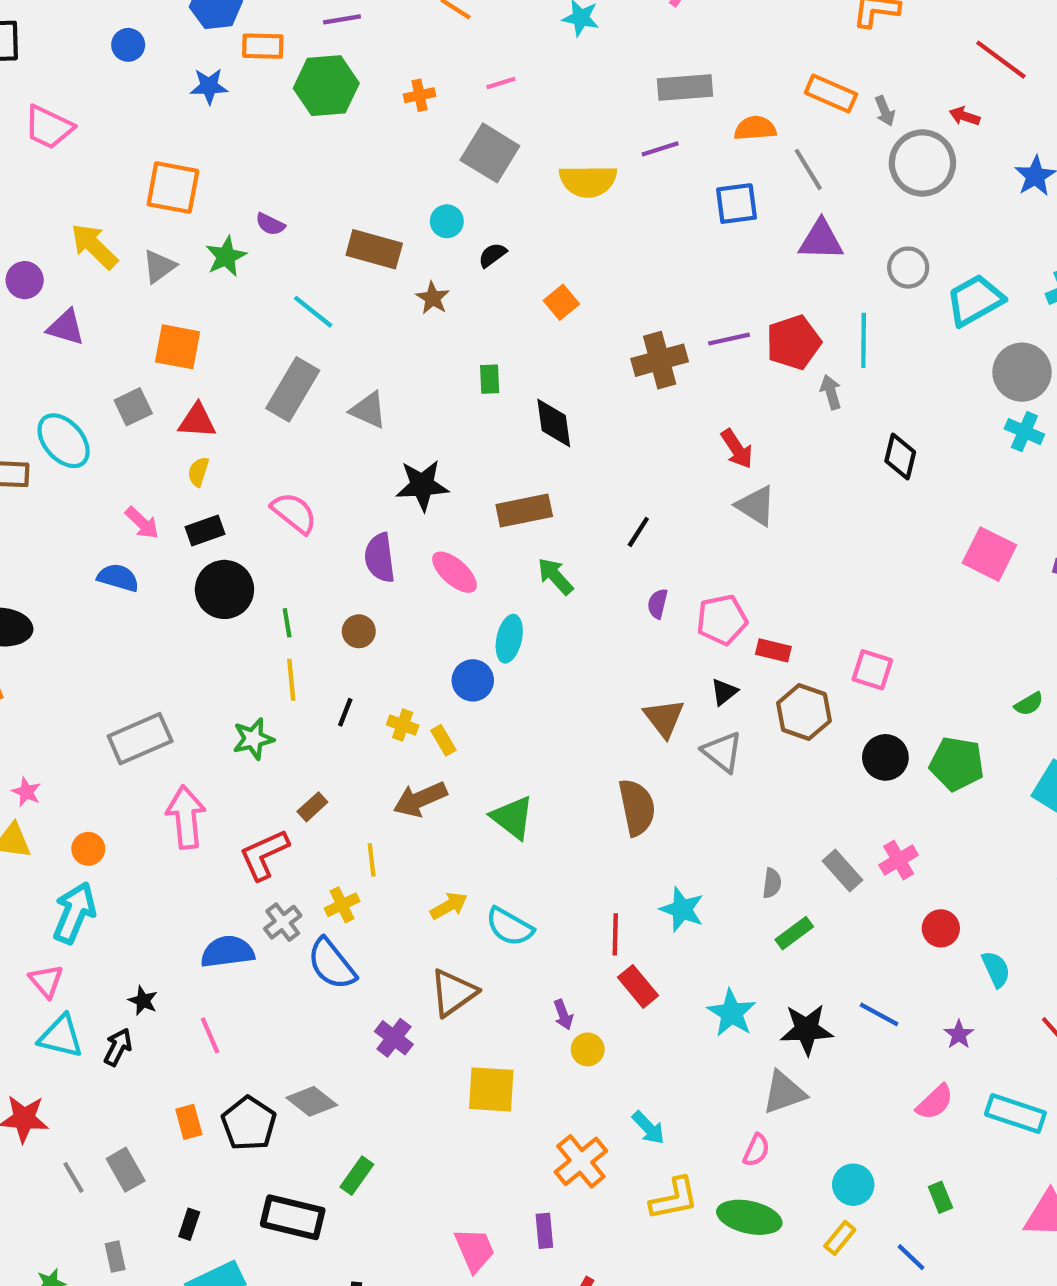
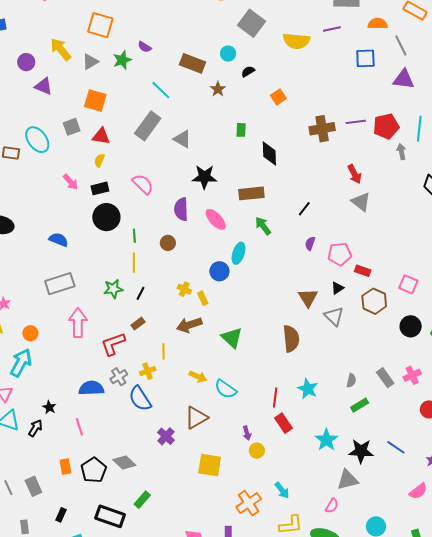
blue semicircle: (118, 578) -> (59, 240), moved
black line: (345, 712) -> (140, 293), moved
yellow arrow: (449, 906) -> (198, 377), turned 48

